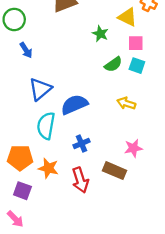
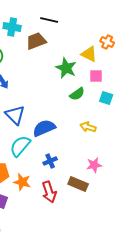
green star: (100, 34) -> (66, 68), size x1.5
cyan square: (137, 66) -> (106, 98), moved
blue triangle: (40, 89) -> (15, 115), turned -35
cyan semicircle: (46, 126) -> (20, 146), turned 30

